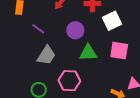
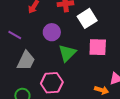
green triangle: (88, 53) -> (67, 53), turned -36

